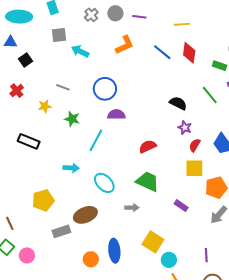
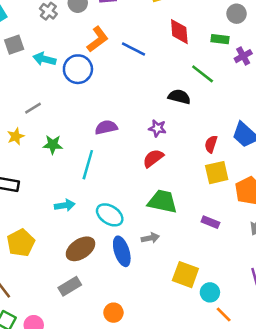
blue line: (162, 52) -> (134, 49), moved
gray line: (63, 87) -> (33, 108), turned -40
blue circle: (105, 89) -> (78, 69), moved
green line: (210, 95) -> (203, 74), moved
purple star: (185, 128) -> (157, 128), moved
yellow pentagon: (43, 200) -> (21, 243), moved
brown ellipse: (85, 215) -> (81, 249), moved
blue ellipse: (114, 251) -> (122, 251), moved

